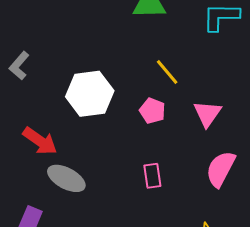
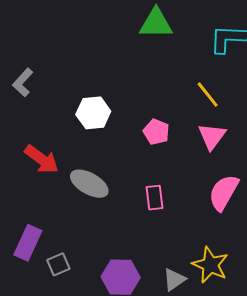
yellow line: (167, 72) -> (208, 95), moved
white hexagon: (90, 94) -> (93, 113), size x0.7
gray ellipse: (66, 178) -> (89, 184), moved

